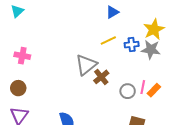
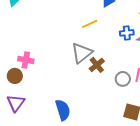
yellow line: (108, 40) -> (90, 24), moved
pink cross: (22, 56) -> (26, 60), moved

